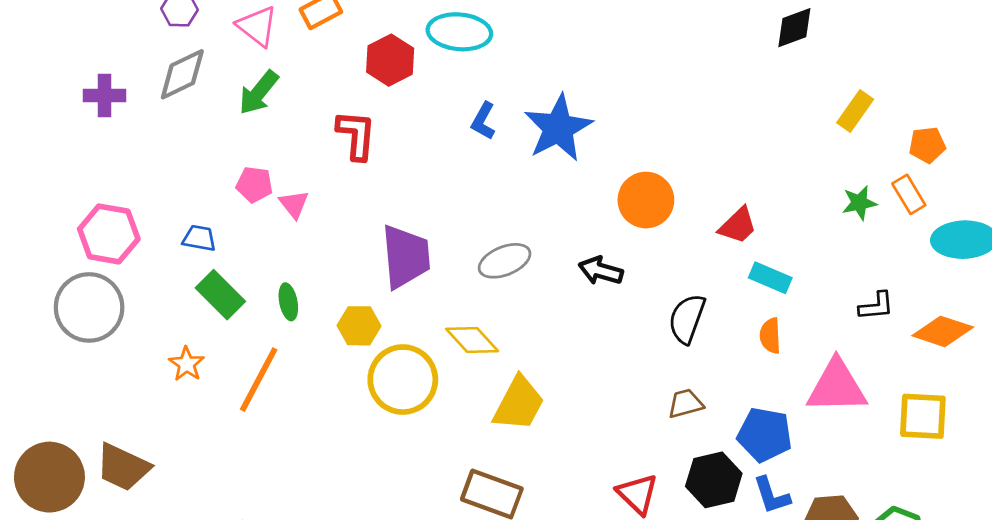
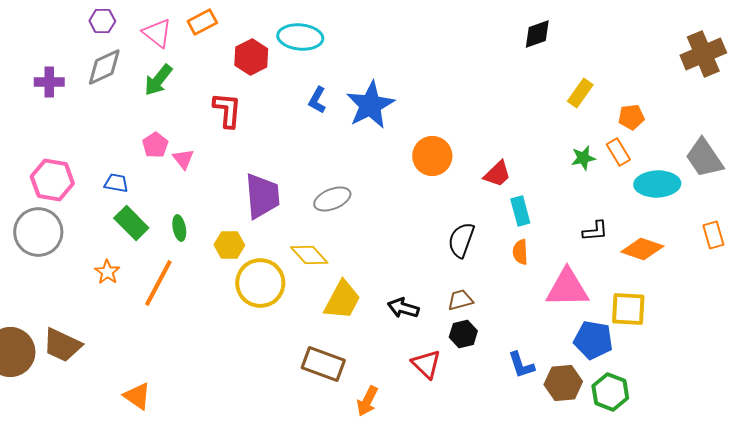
pink pentagon: (254, 184) -> (155, 145), turned 30
black arrow: (601, 271) -> (403, 308), moved
cyan rectangle: (770, 278) -> (520, 211), turned 52
blue pentagon: (765, 435) -> (593, 340), moved
black hexagon: (714, 480) -> (463, 334), moved, size x0.7

